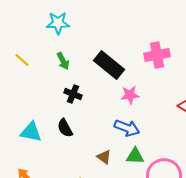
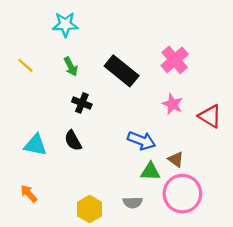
pink cross: (157, 55) -> (175, 60), turned -30
pink star: (130, 95) -> (172, 104), moved, turned 30
brown triangle: (104, 157) -> (176, 159), moved

